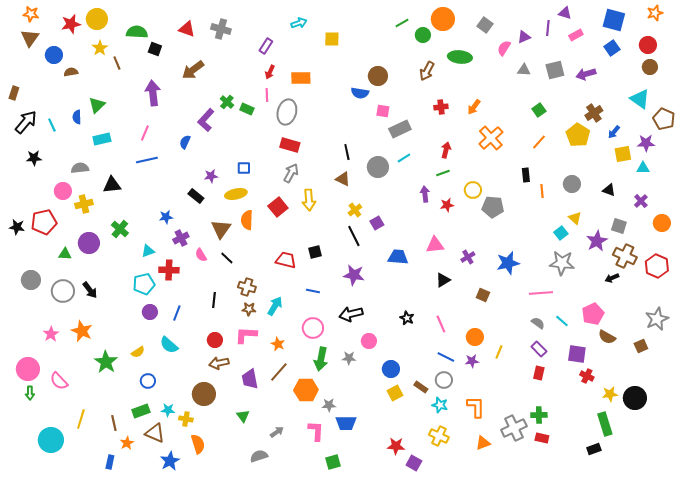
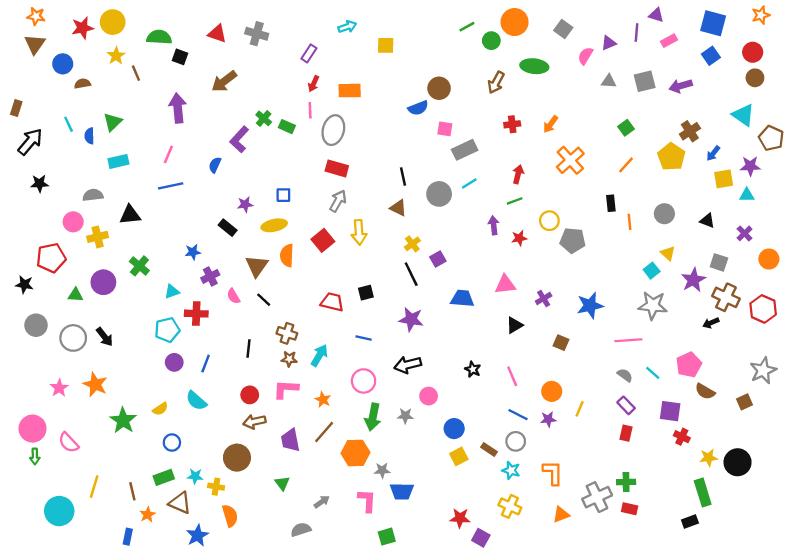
blue semicircle: (360, 93) -> (418, 108), turned -30
cyan line: (52, 125) -> (69, 124), moved
black star: (17, 227) -> (24, 285), moved

